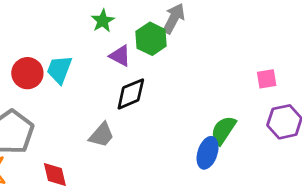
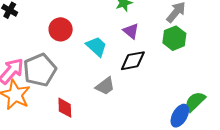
green hexagon: (151, 39) -> (174, 38), moved
cyan trapezoid: (59, 70) -> (97, 47), moved, turned 100

